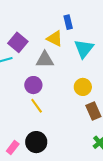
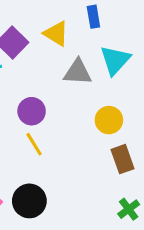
yellow triangle: (55, 39) -> (56, 33), moved
gray triangle: (45, 60) -> (78, 72), moved

